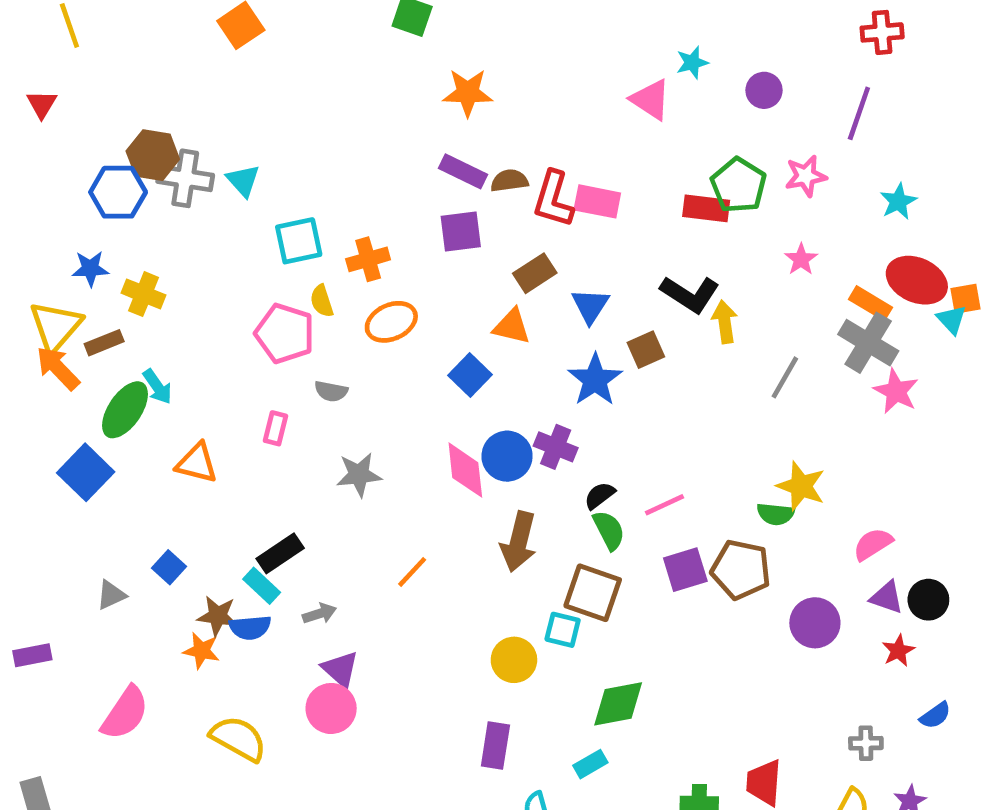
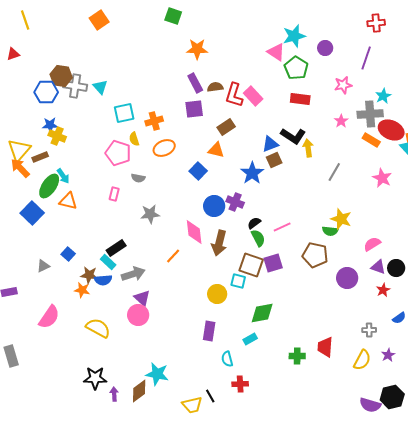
cyan star: (692, 63) -> (294, 36), size x1.6
red triangle: (42, 104) -> (13, 54), turned 40
purple rectangle: (463, 171) -> (195, 83), turned 36
green pentagon: (739, 185) -> (296, 68), moved
pink rectangle: (597, 201) -> (253, 96), turned 36
blue star: (90, 269) -> (50, 125), moved
blue triangle: (590, 306) -> (270, 144), moved, turned 36
gray cross: (868, 343) -> (370, 114), moved, turned -35
orange triangle: (197, 463) -> (68, 201), moved
pink diamond: (465, 470) -> (194, 232), moved
purple square: (685, 570) -> (273, 263), moved
gray arrow: (319, 614) -> (133, 274), size x1.6

